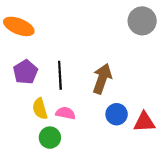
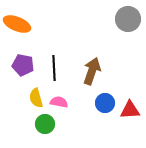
purple pentagon: (25, 72) -> (23, 65), turned -30

